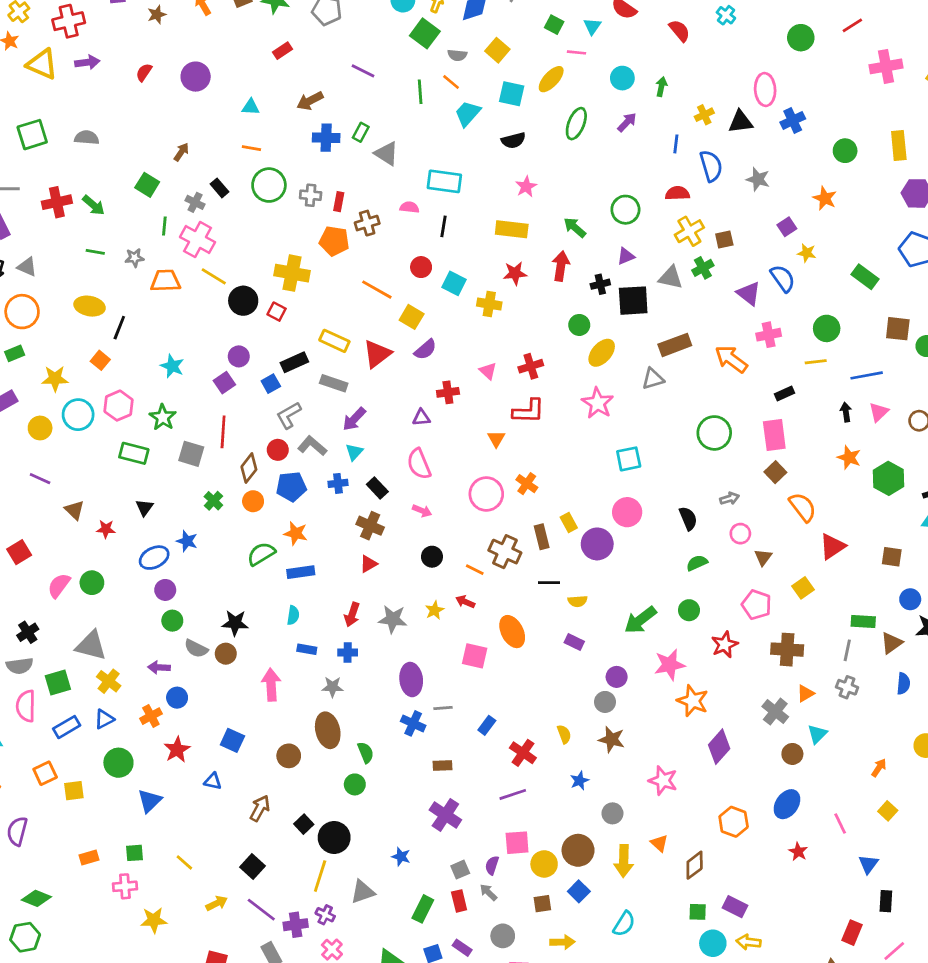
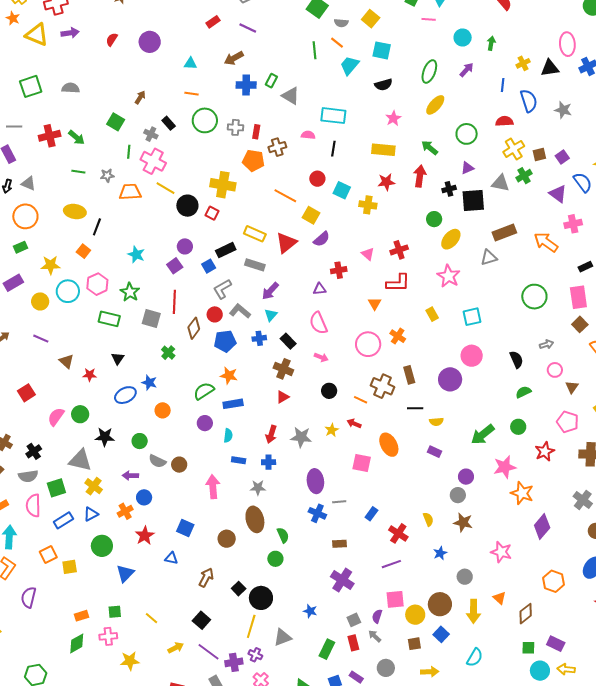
purple line: (363, 71) -> (248, 28), moved
yellow ellipse: (551, 79) -> (435, 105), moved
purple square: (787, 227) -> (562, 157), moved
orange circle: (253, 501) -> (163, 410), moved
yellow rectangle: (569, 523) -> (432, 314), moved
purple circle: (165, 590) -> (205, 423), moved
black star: (235, 623) -> (105, 437), moved
green diamond: (36, 898) -> (77, 643), moved, turned -50

